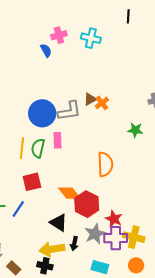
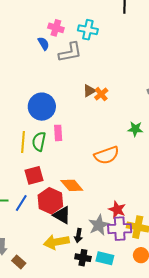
pink cross: (59, 35) -> (56, 28), turned 35
gray L-shape: (69, 111) -> (70, 52), moved
green star: (135, 130) -> (135, 129), moved
orange semicircle: (105, 164) -> (107, 155), turned 75
red hexagon: (87, 204) -> (50, 201), moved
black cross: (45, 266) -> (83, 258), moved

